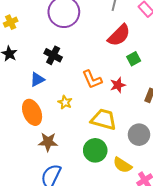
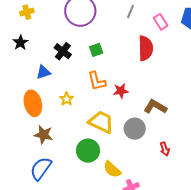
red semicircle: (119, 35) -> (146, 48), moved, turned -55
green square: (134, 59) -> (96, 50), moved
gray circle: (139, 135) -> (135, 129), moved

